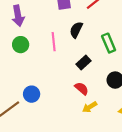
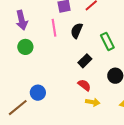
pink line: (54, 42) -> (54, 28), moved
yellow arrow: (90, 107) -> (93, 102), turned -136

